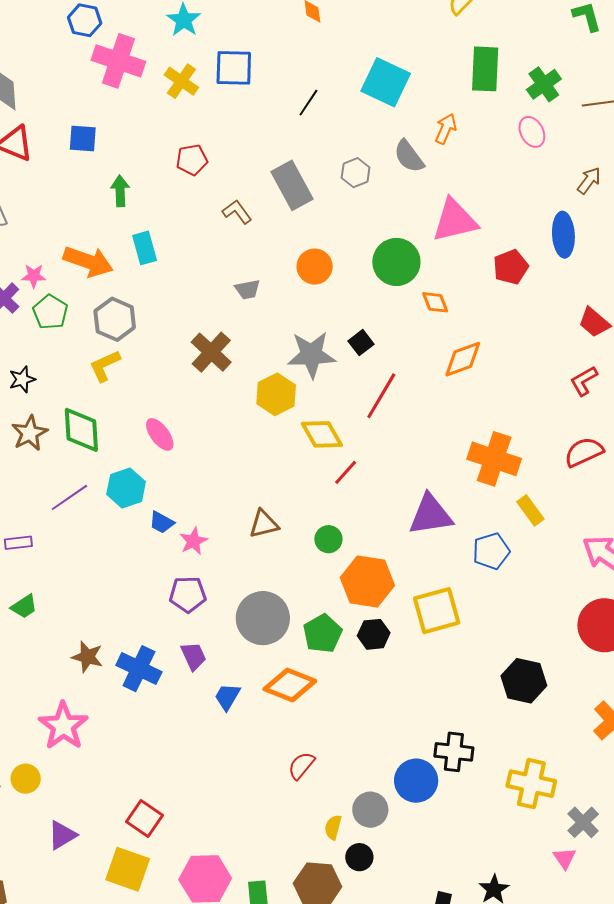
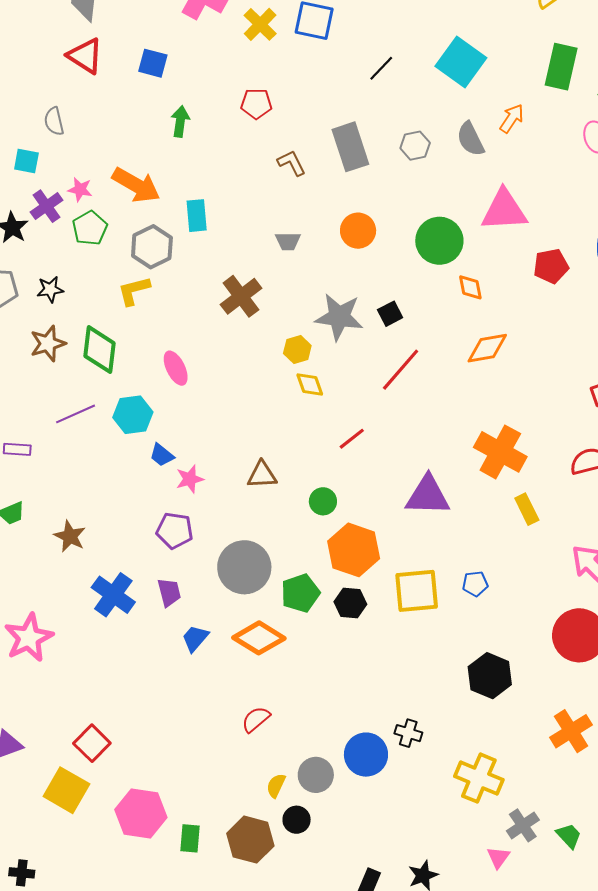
cyan rectangle: (145, 248) -> (197, 216), moved
yellow hexagon: (276, 394) -> (297, 349), size x0.7
yellow diamond: (322, 434) -> (310, 384), moved, size x0.7
blue pentagon: (491, 551) -> (475, 584), moved, size x0.7
brown star: (87, 657) -> (70, 536), moved
black cross: (454, 752) -> (408, 733), size x0.7

